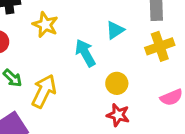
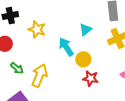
yellow circle: (117, 83) -> (83, 59), moved
red star: (118, 115) -> (91, 78), moved

